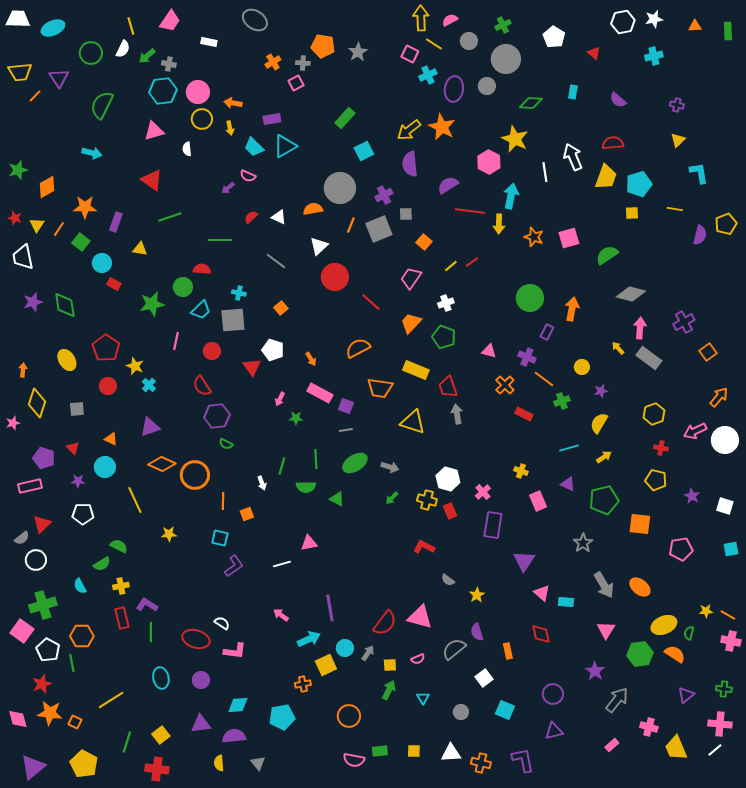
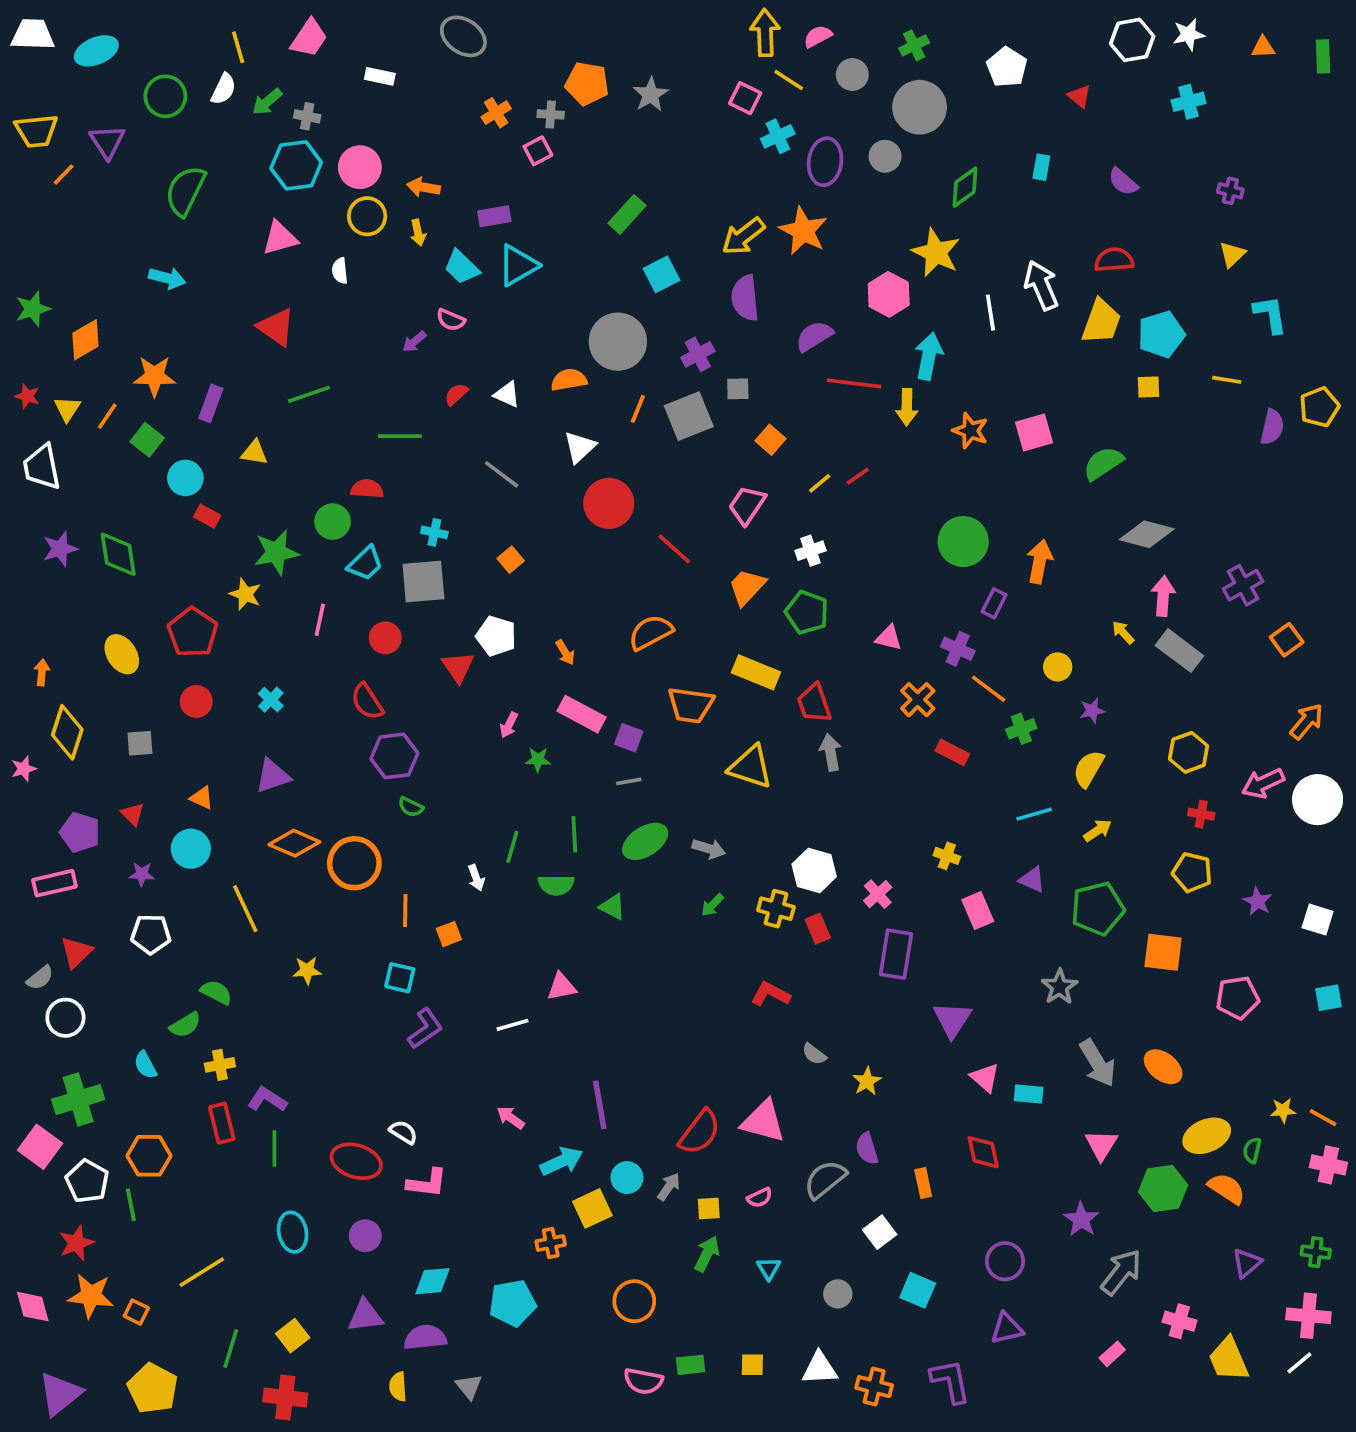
green diamond: (531, 103) -> (965, 187), turned -40
yellow star: (135, 366) -> (245, 594), moved

